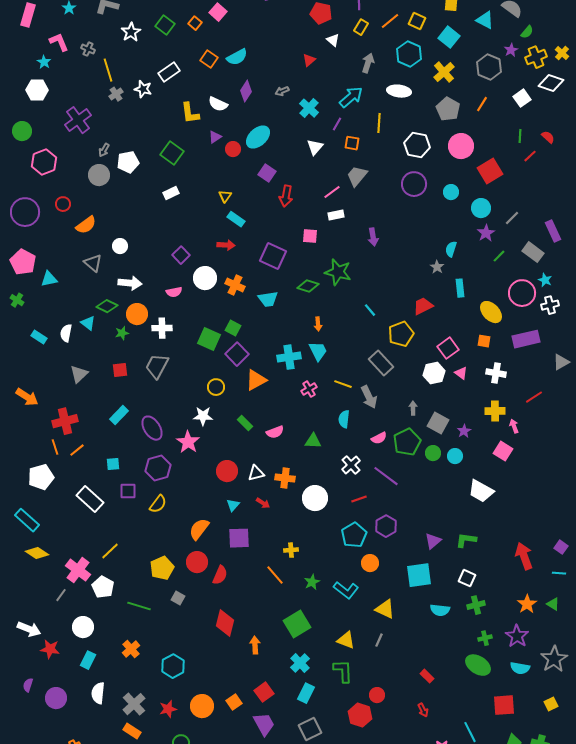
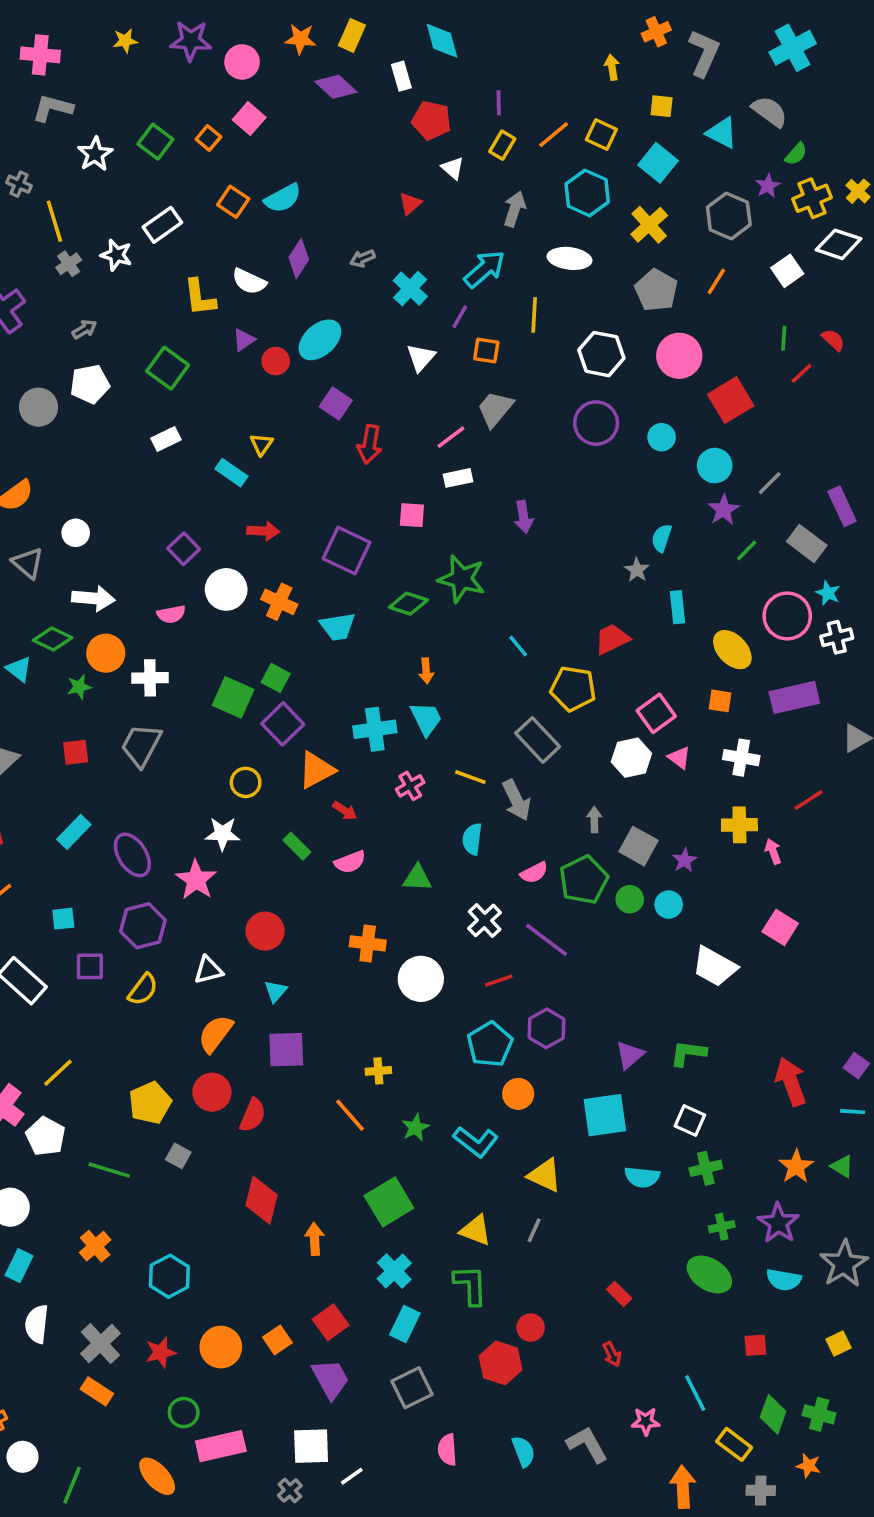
gray arrow: (104, 150) -> (85, 329), moved, turned -152
cyan rectangle: (236, 219) -> (231, 473), moved
yellow pentagon: (401, 334) -> (573, 689), turned 30
pink square: (503, 451) -> (780, 928), moved
white triangle: (256, 473) -> (208, 970), moved
red arrow: (263, 503) -> (345, 811), moved
red square: (504, 705) -> (755, 1345), size x0.6

